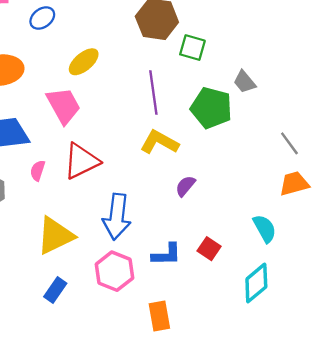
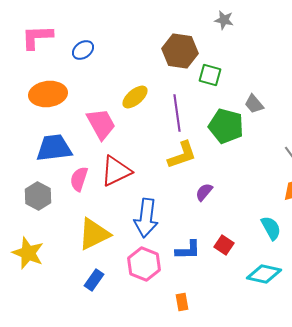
yellow ellipse: (84, 62) -> (135, 97), moved
yellow L-shape: (159, 142) -> (182, 155), turned 132
pink semicircle: (38, 171) -> (79, 179), size x1.4
cyan diamond: (256, 283) -> (264, 274), turned 52
orange rectangle: (159, 316) -> (182, 302), size x0.7

